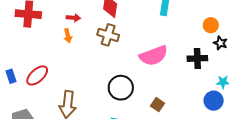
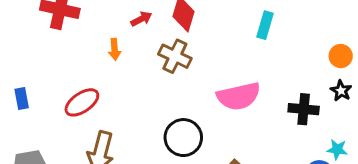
red arrow: (73, 18) -> (141, 19), moved, turned -40
orange circle: (211, 25) -> (341, 56), moved
red ellipse: (37, 75) -> (82, 102), moved

